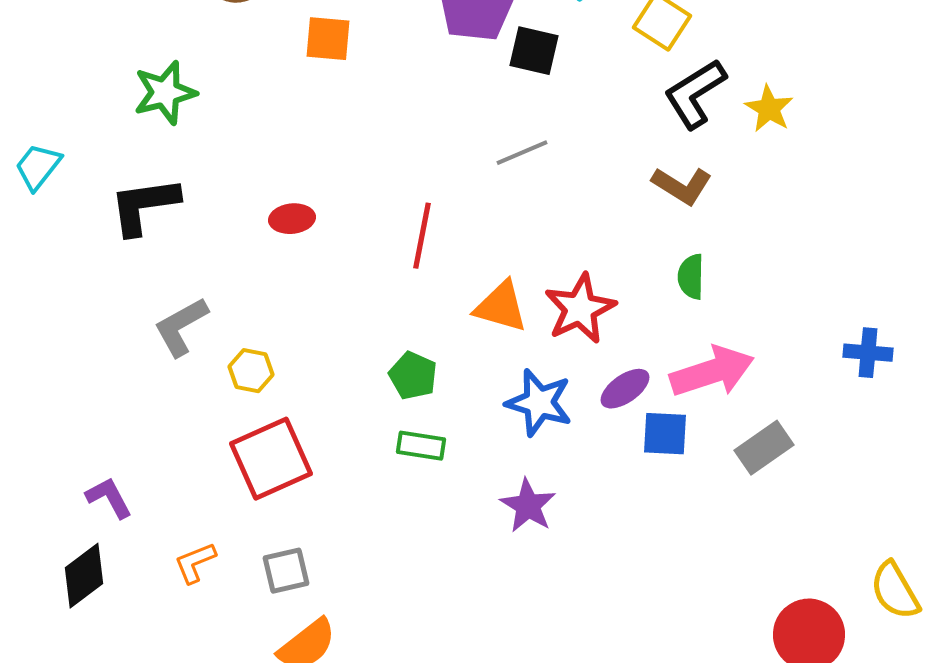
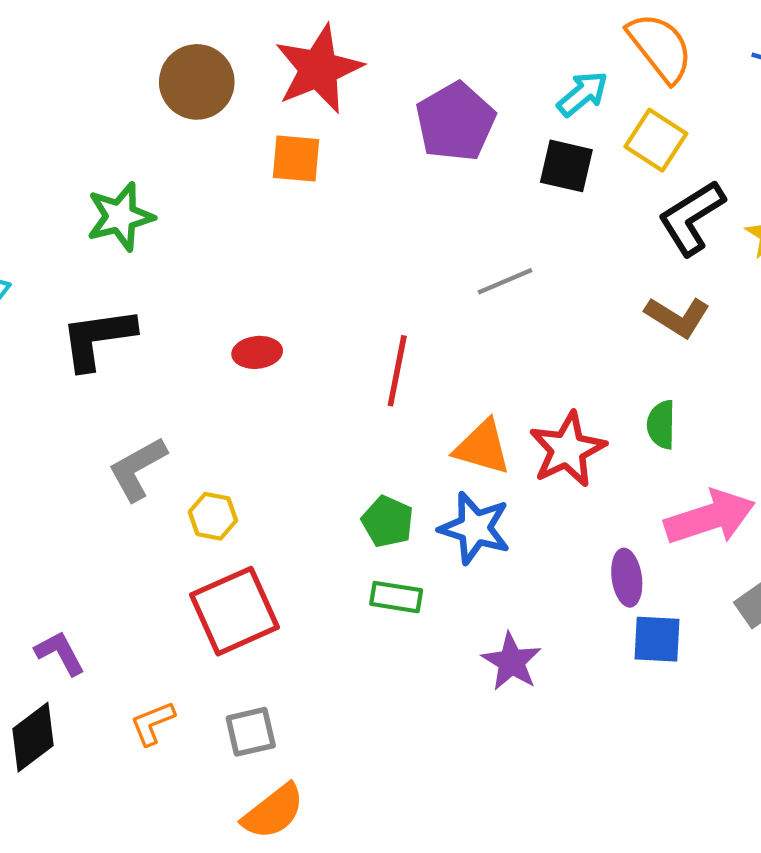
black square: (534, 51) -> (566, 166), moved
green semicircle: (691, 277) -> (661, 425), moved
purple ellipse: (625, 389) -> (627, 578), moved, turned -63
blue star: (539, 403) -> (475, 528), moved
blue square: (665, 434) -> (657, 639), moved

